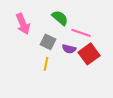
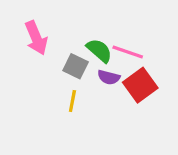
green semicircle: (60, 18) -> (99, 50), moved

